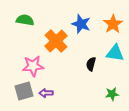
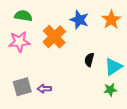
cyan triangle: (115, 53) -> (113, 67), moved, turned -42
pink star: (33, 66) -> (19, 42), moved

